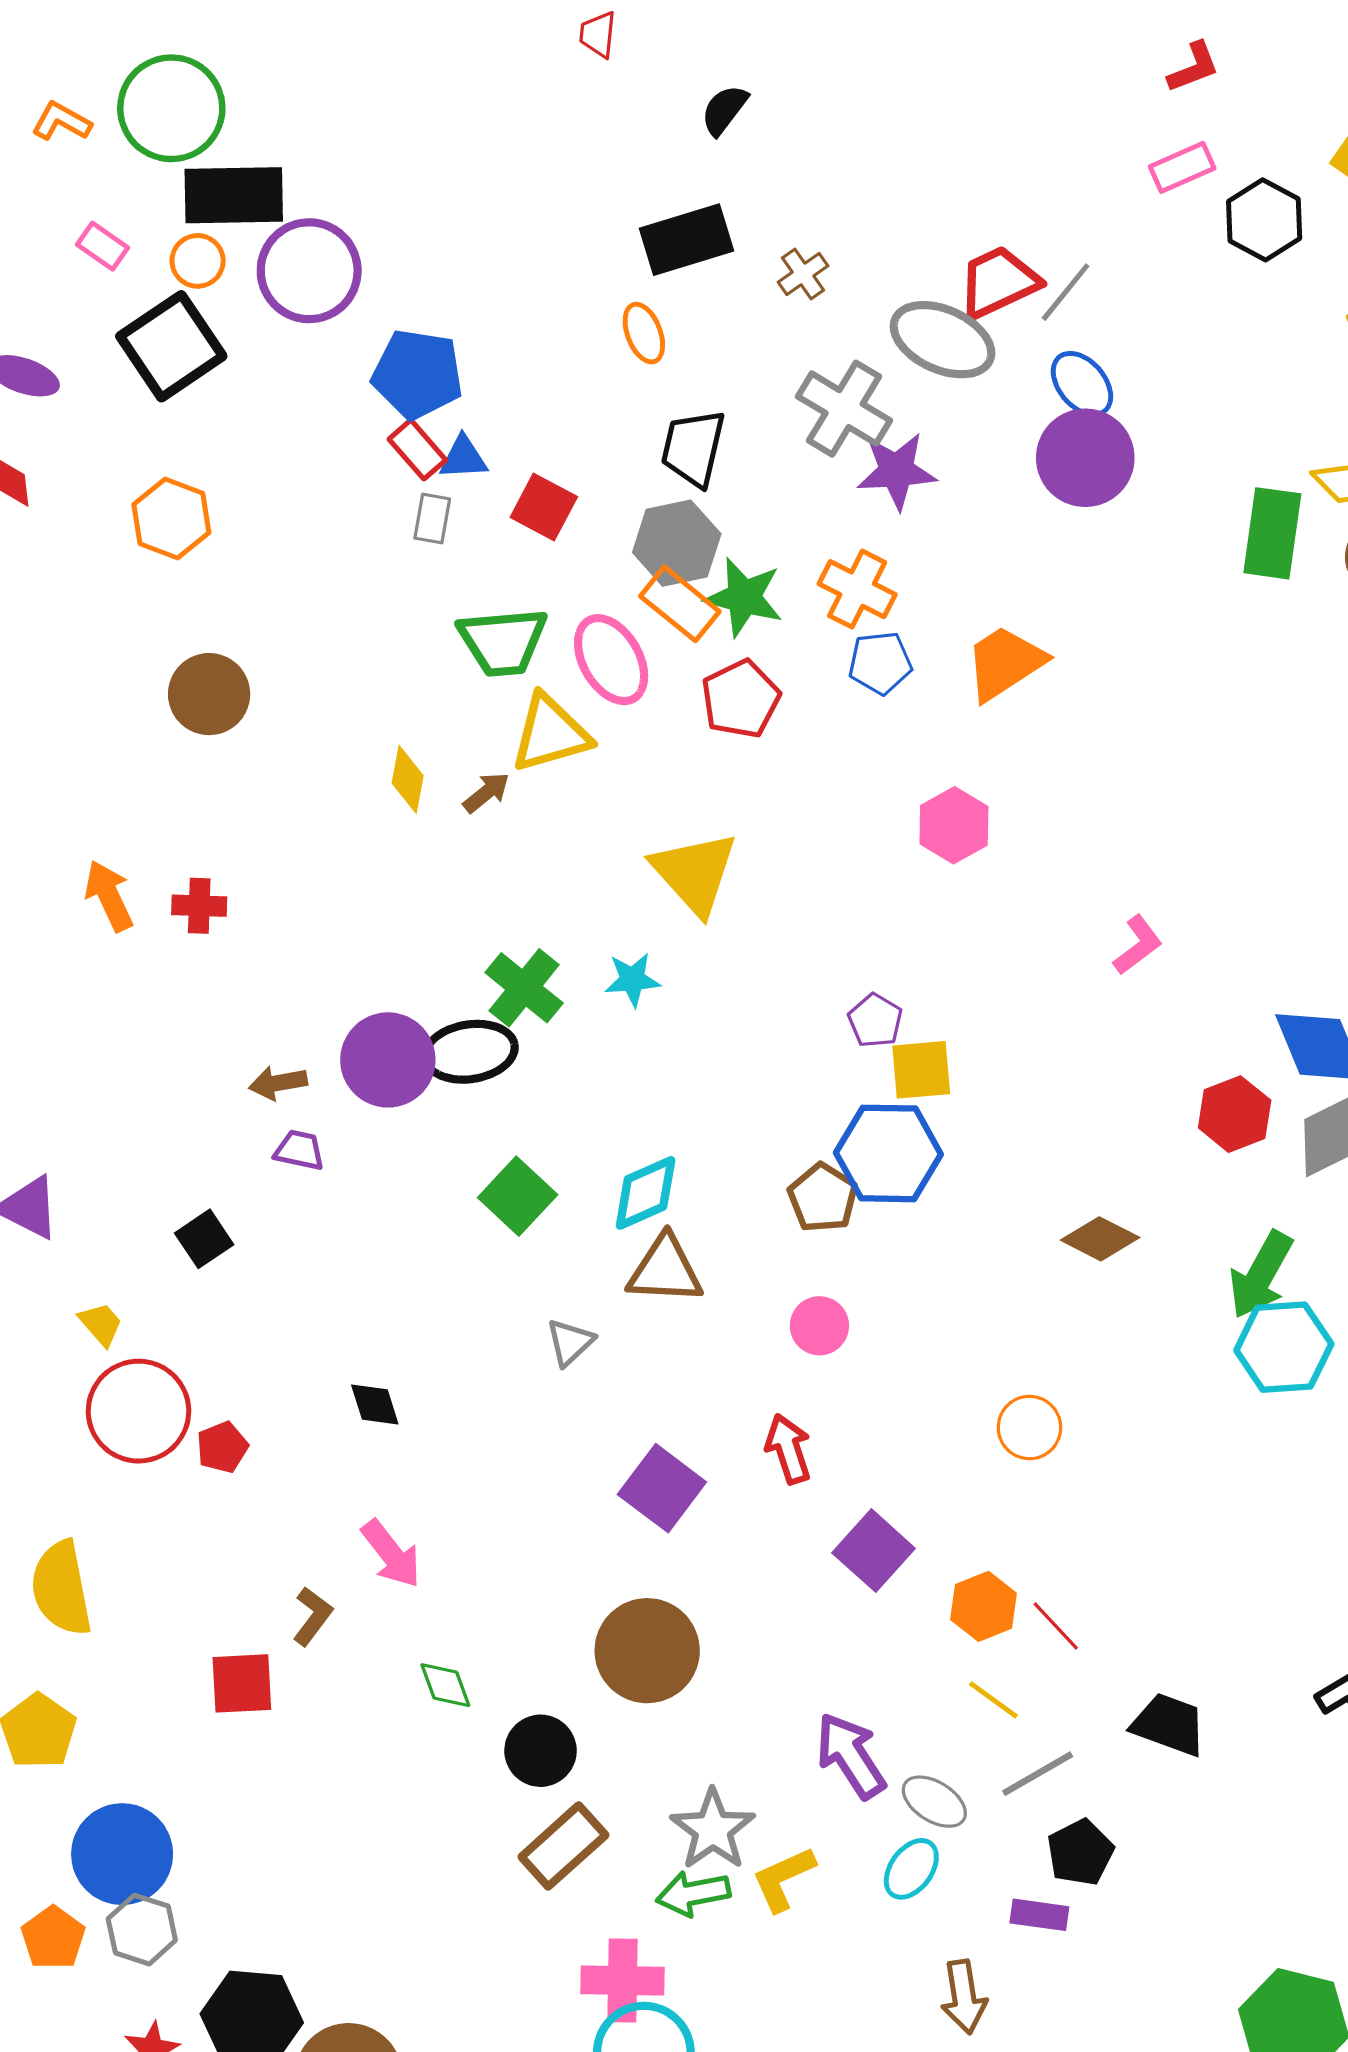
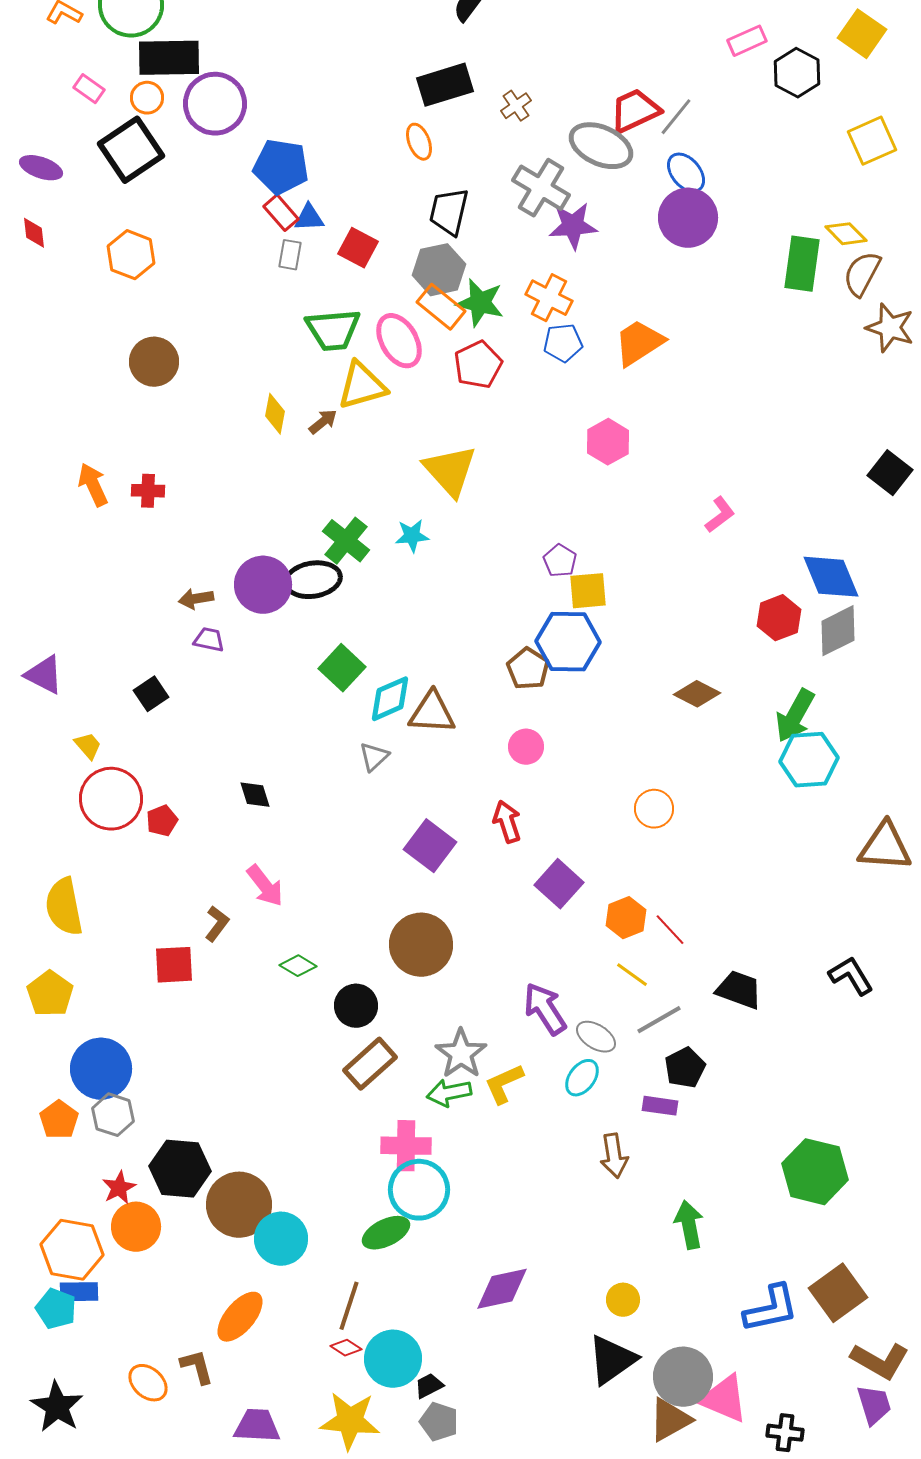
cyan diamond: (646, 1193) -> (390, 699), moved
green diamond: (445, 1685) -> (298, 966), turned -39

